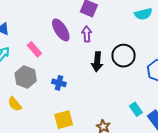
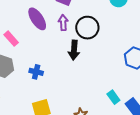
black circle: (124, 56) -> (87, 28), moved

